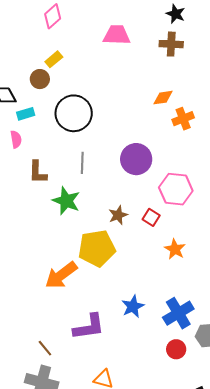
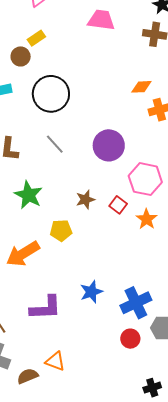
gray line: (82, 163) -> (55, 144), turned -50
green star: (66, 201) -> (29, 195), moved
yellow pentagon: (97, 248) -> (61, 230), size x0.6
orange star: (175, 249) -> (147, 219), moved

